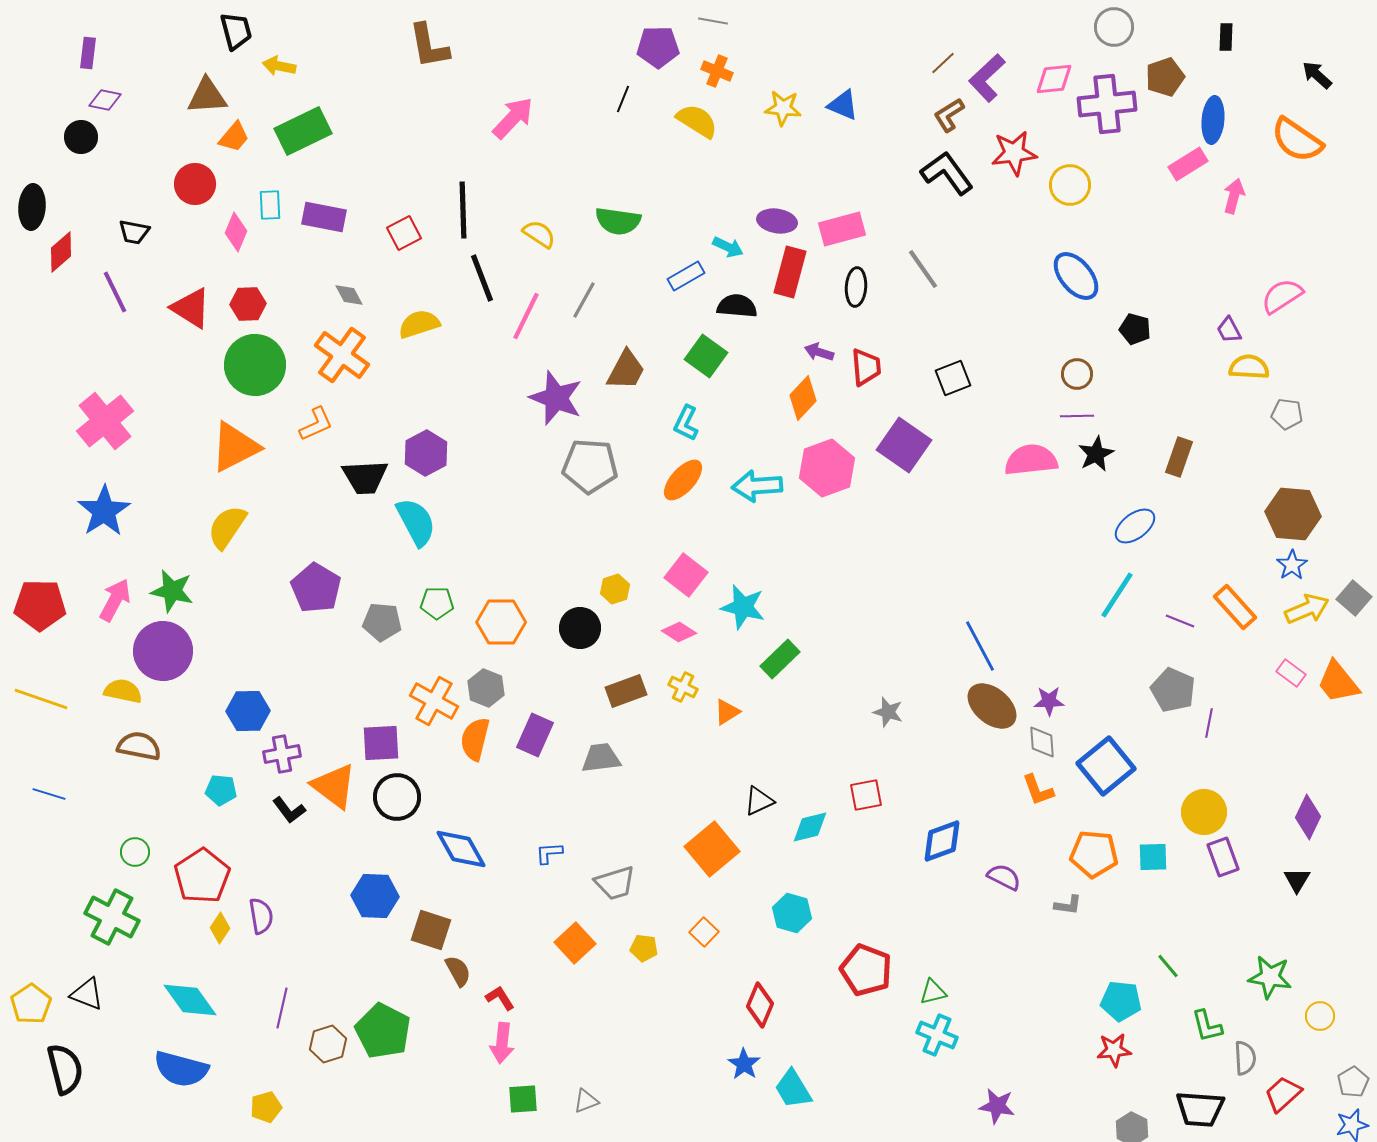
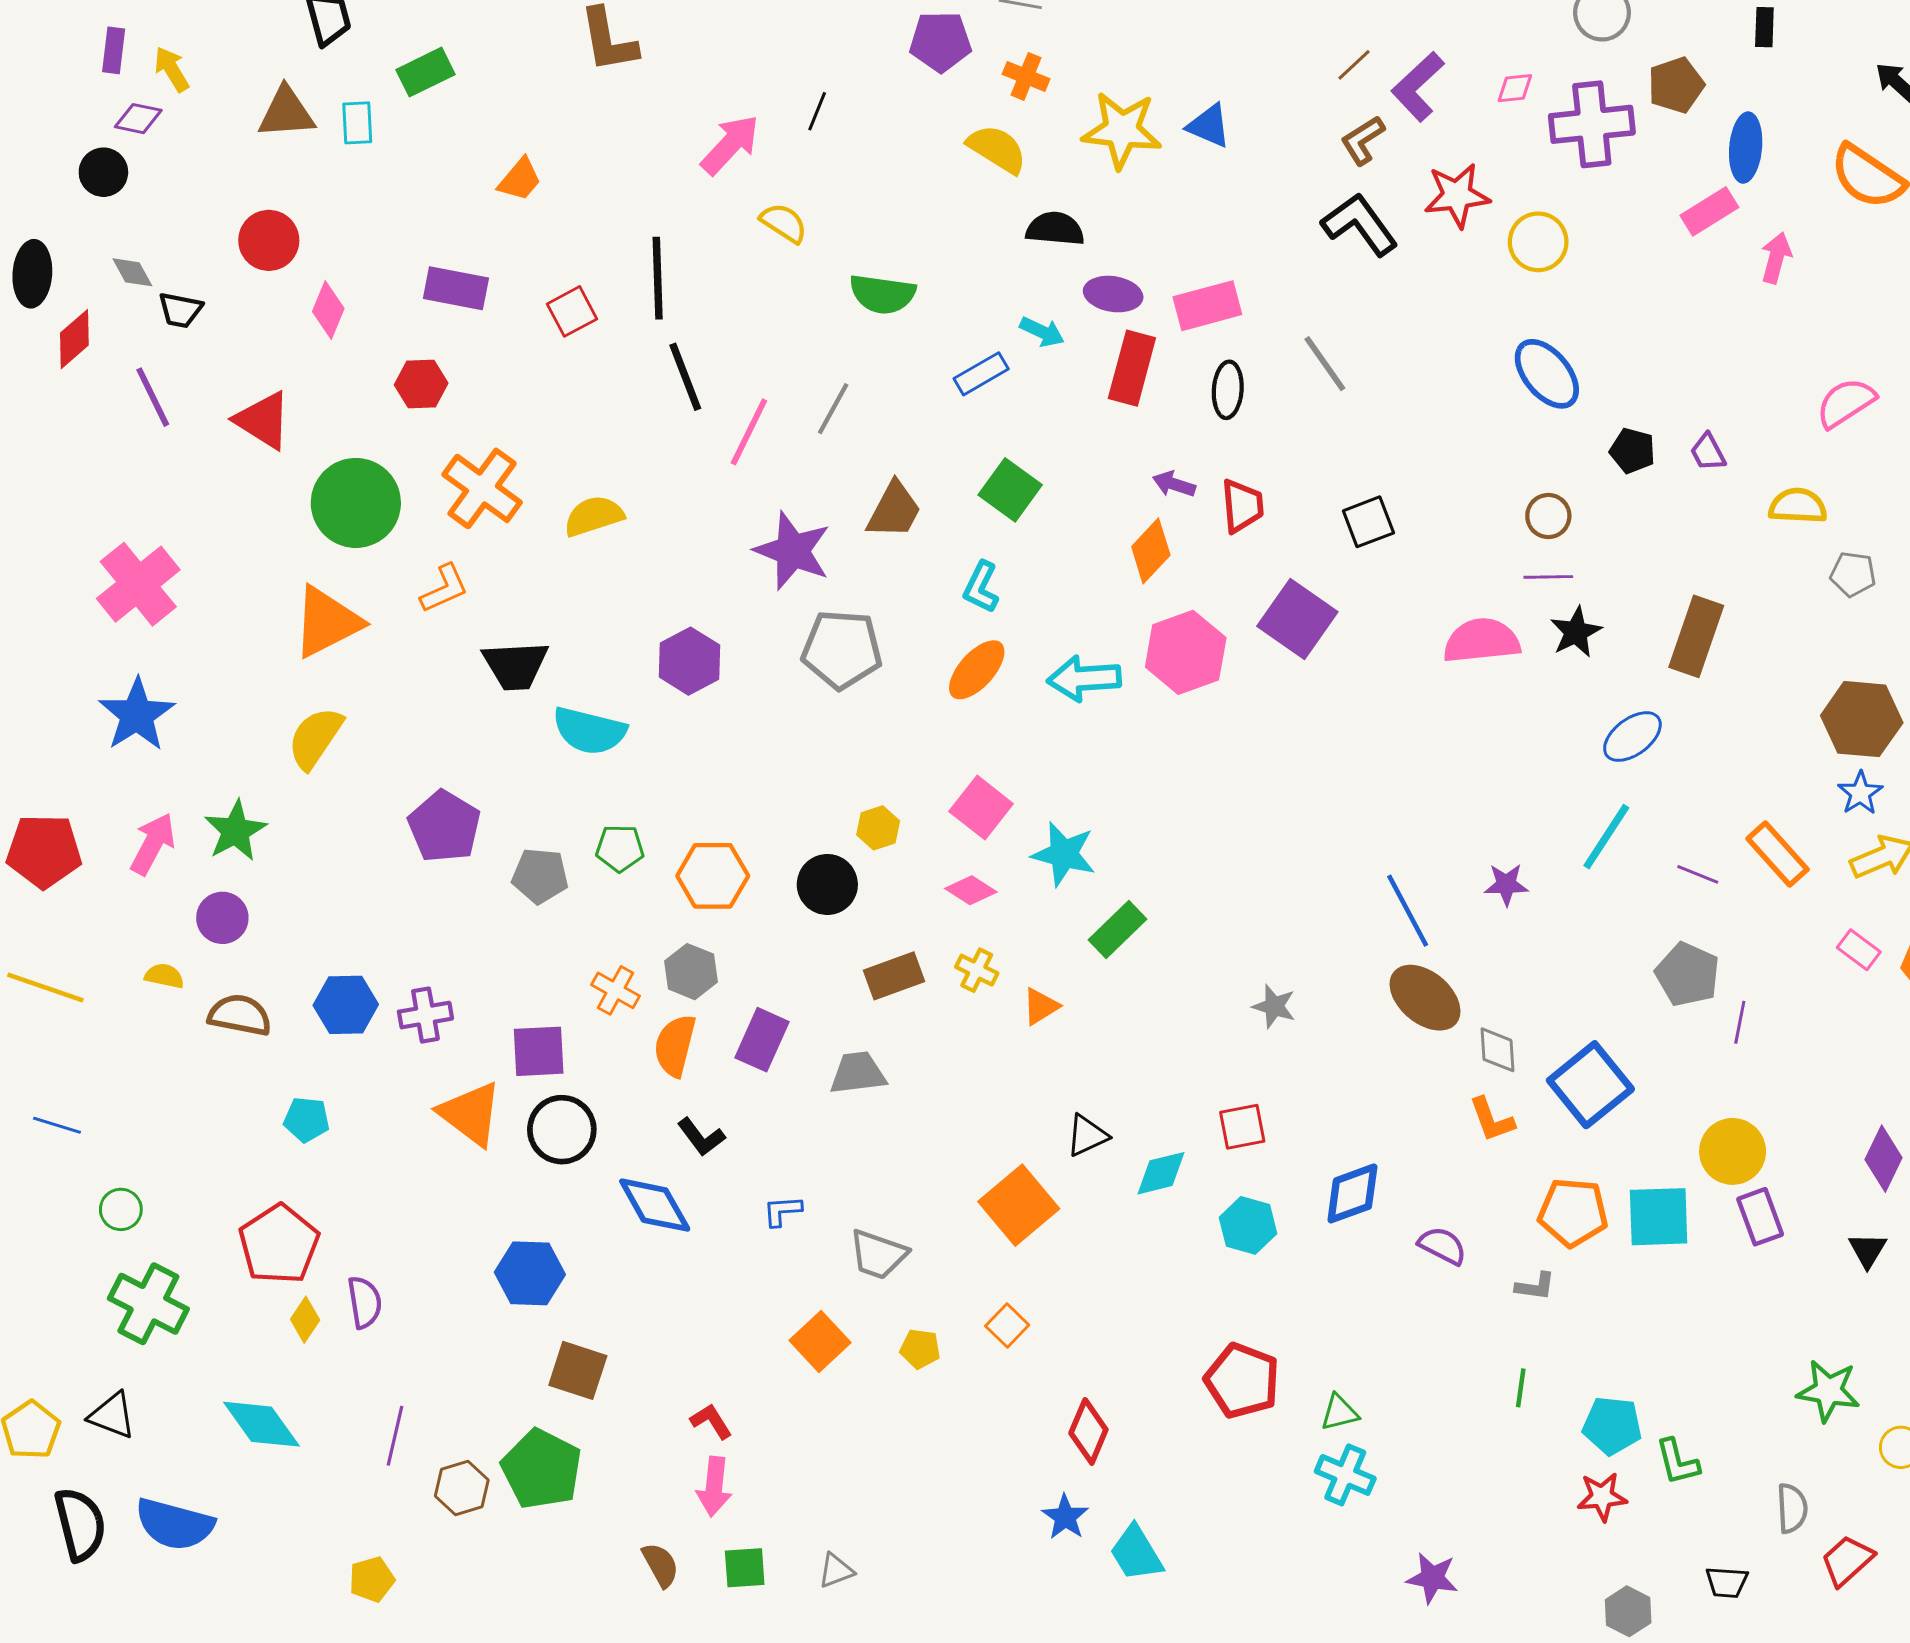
yellow arrow: (279, 66) -> (172, 69), moved, turned 48
pink diamond: (1054, 79) -> (1515, 88), size x0.7
black line: (623, 99) -> (817, 111), moved
yellow star: (783, 108) -> (1122, 130), size x1.5
green rectangle: (303, 131) -> (425, 72), moved, size x0.7
orange trapezoid: (234, 137) -> (520, 179), moved
cyan rectangle: (270, 205) -> (357, 123), moved
yellow semicircle: (539, 234) -> (784, 223), moved
gray diamond: (349, 295) -> (132, 272), moved
red hexagon: (248, 304) -> (421, 384), moved
black semicircle: (737, 306) -> (1055, 229), moved
yellow semicircle: (419, 324) -> (594, 516), moved
purple trapezoid: (1229, 330) -> (1708, 452), moved
purple hexagon: (426, 453) -> (690, 661), moved
brown rectangle: (1179, 457) -> (1696, 636), size x1.4
cyan semicircle: (416, 522) -> (589, 731), turned 132
green star: (172, 591) -> (235, 831), turned 30
purple circle: (163, 651) -> (222, 918), size x0.6
yellow semicircle: (123, 691) -> (164, 976), size x0.7
orange cross: (434, 701) -> (616, 990), size x0.7
purple star: (1049, 701) -> (1506, 884), moved
brown semicircle: (139, 746) -> (240, 1015), moved
purple cross: (282, 754) -> (425, 1015), moved
black L-shape: (289, 810) -> (701, 1137), moved
green circle: (135, 852) -> (121, 1209), moved
cyan square: (1153, 857) -> (1659, 1217), size x1.5
gray trapezoid: (615, 883) -> (878, 1254), turned 36
cyan hexagon: (792, 913) -> (1248, 1225), moved
brown square: (431, 930) -> (578, 1370), moved
green line: (1168, 966) -> (1521, 1388), moved, turned 48
brown semicircle: (458, 971) -> (660, 1565), moved
green L-shape: (1207, 1026) -> (1677, 1462), moved
blue semicircle: (181, 1069) -> (175, 1524), moved
black trapezoid: (1200, 1109) -> (1727, 1582), size x0.6

